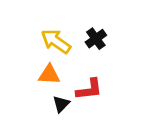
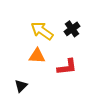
black triangle: (61, 104) -> (21, 86), moved

